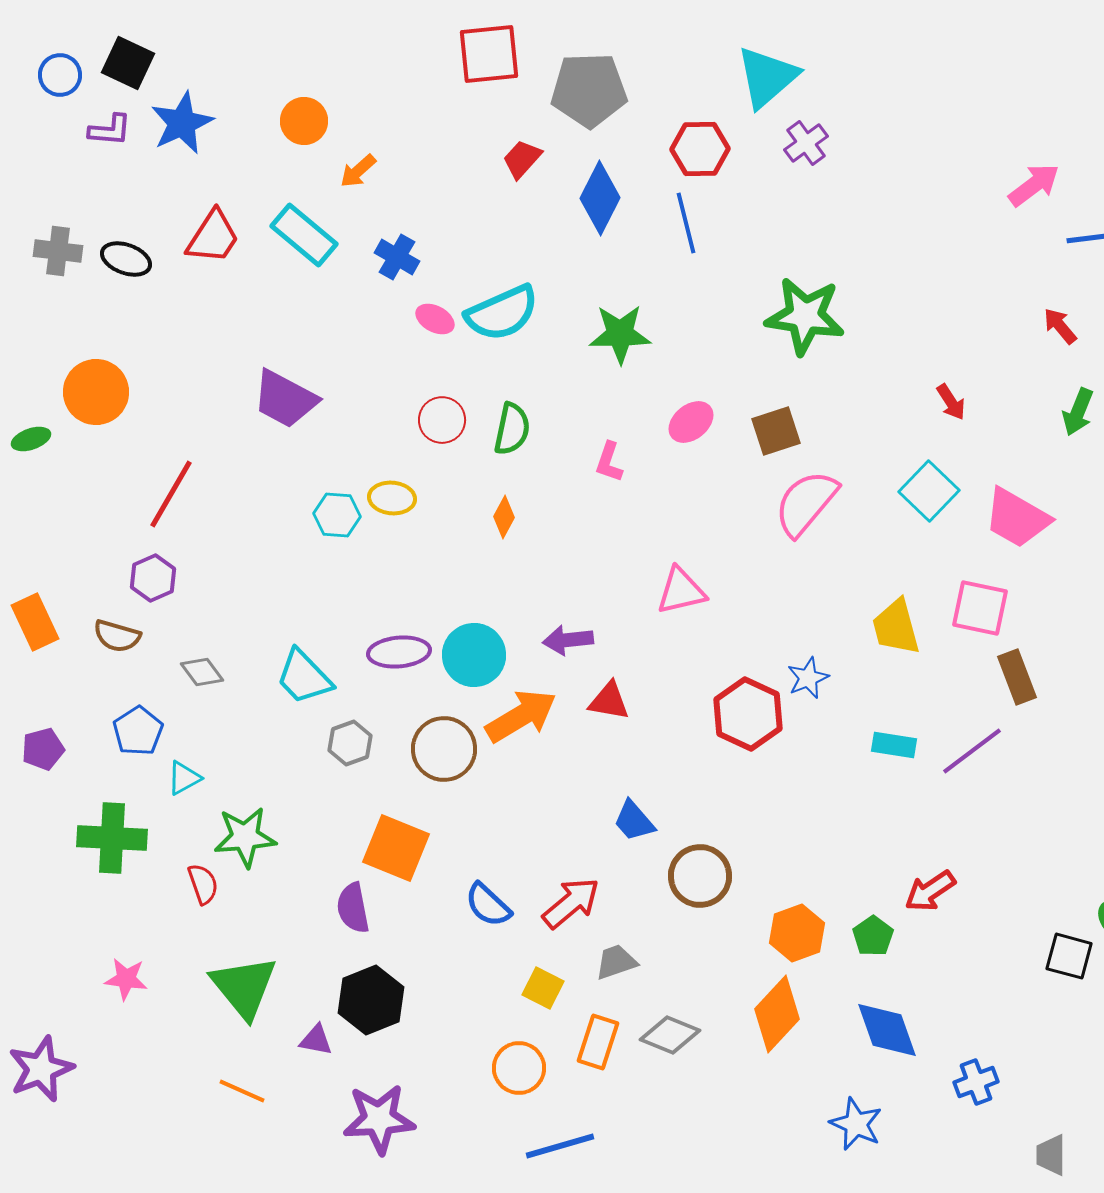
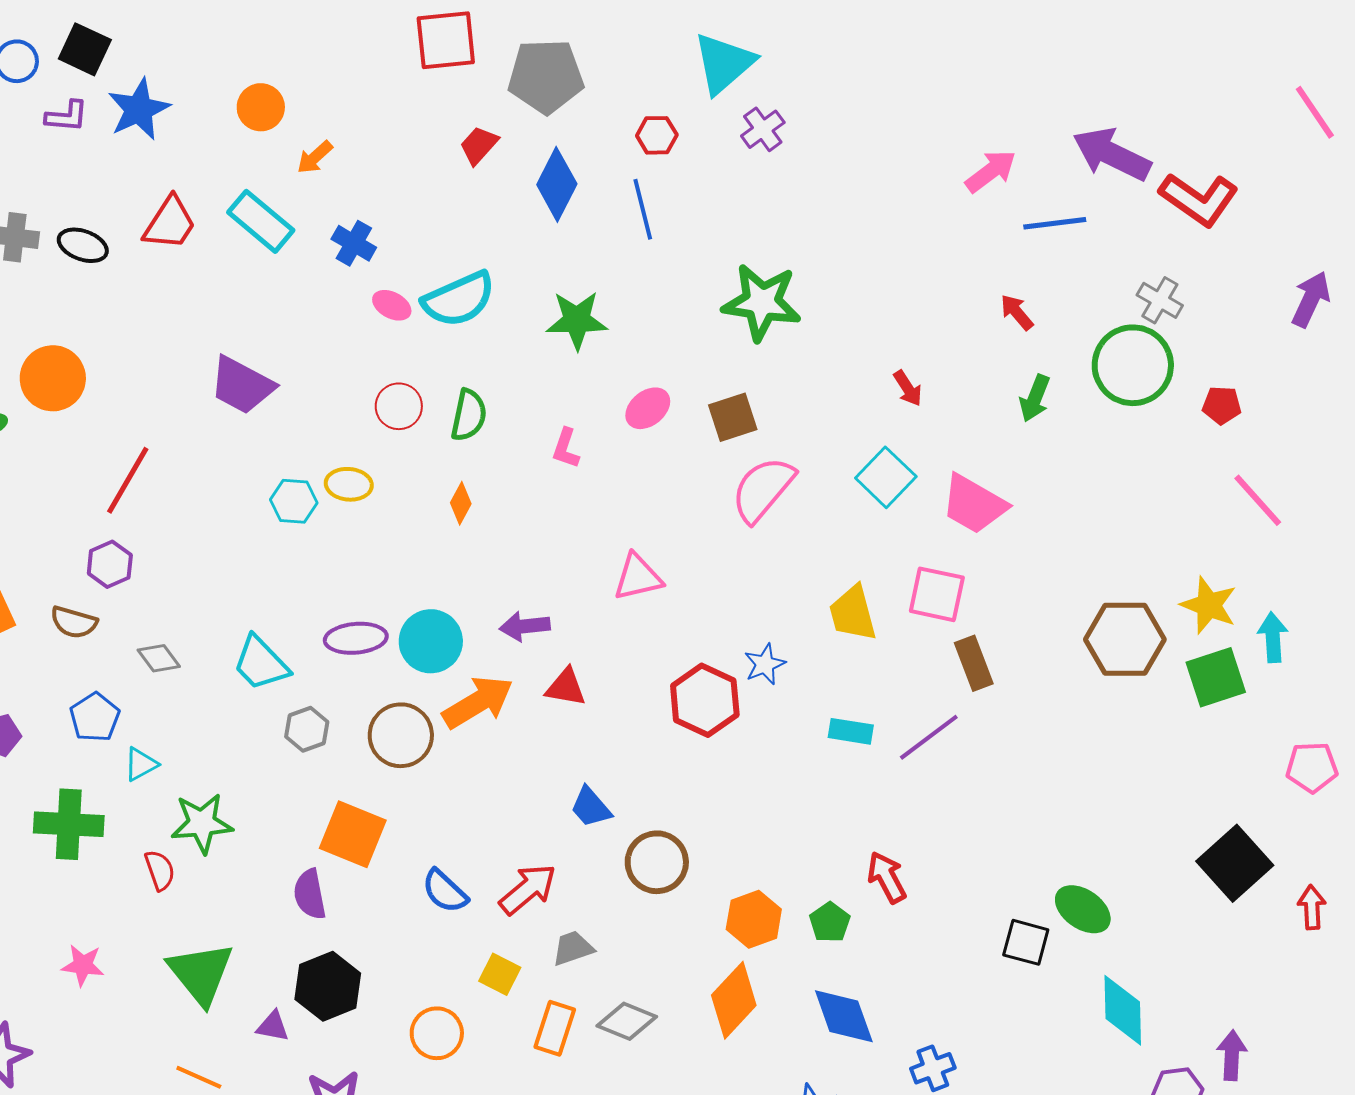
red hexagon: (700, 149) -> (657, 135), size x0.7
red arrow: (930, 891) -> (887, 877), turned 96
orange circle: (519, 1068) -> (437, 1033), moved

